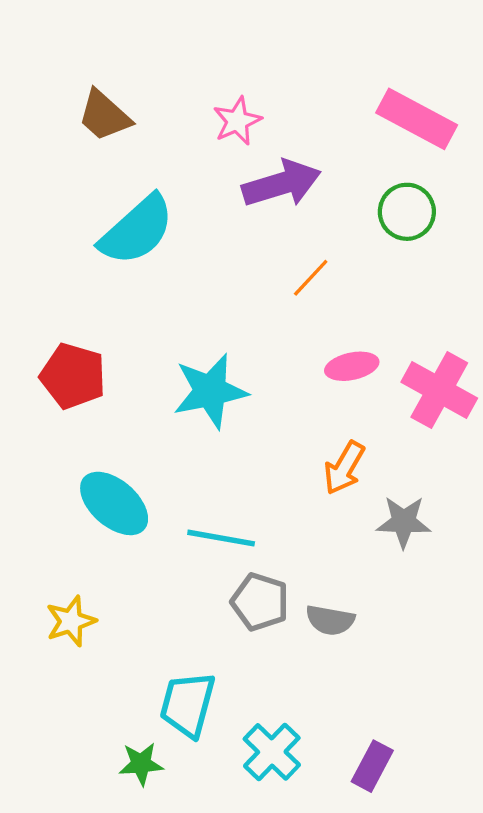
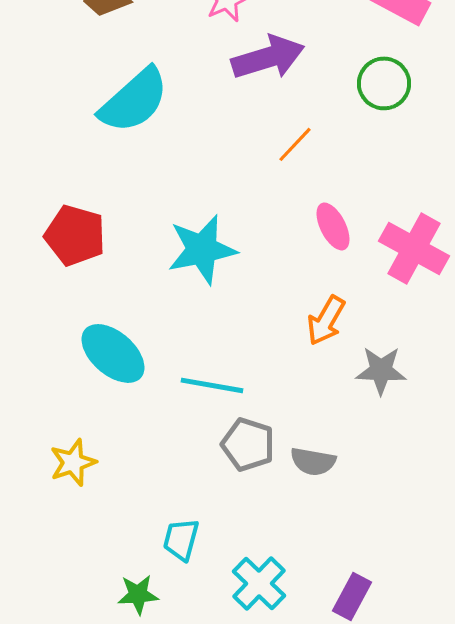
pink ellipse: (352, 366) -> (333, 226), turned 75
cyan trapezoid: (188, 704) -> (181, 539), size x0.7

